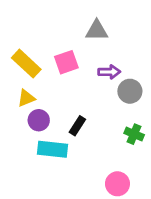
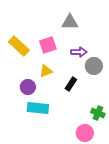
yellow triangle: (26, 98) -> (46, 71), moved
black rectangle: (77, 126) -> (71, 84), moved
green cross: (134, 134) -> (98, 113), moved

